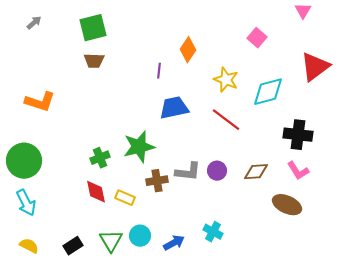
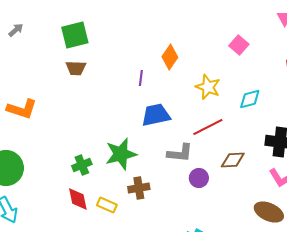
cyan diamond: (268, 92) -> (250, 99), size x0.7
red line: (226, 120) -> (208, 127), turned -64
gray L-shape: (188, 172) -> (180, 153), moved
brown diamond: (256, 172) -> (233, 160), moved

